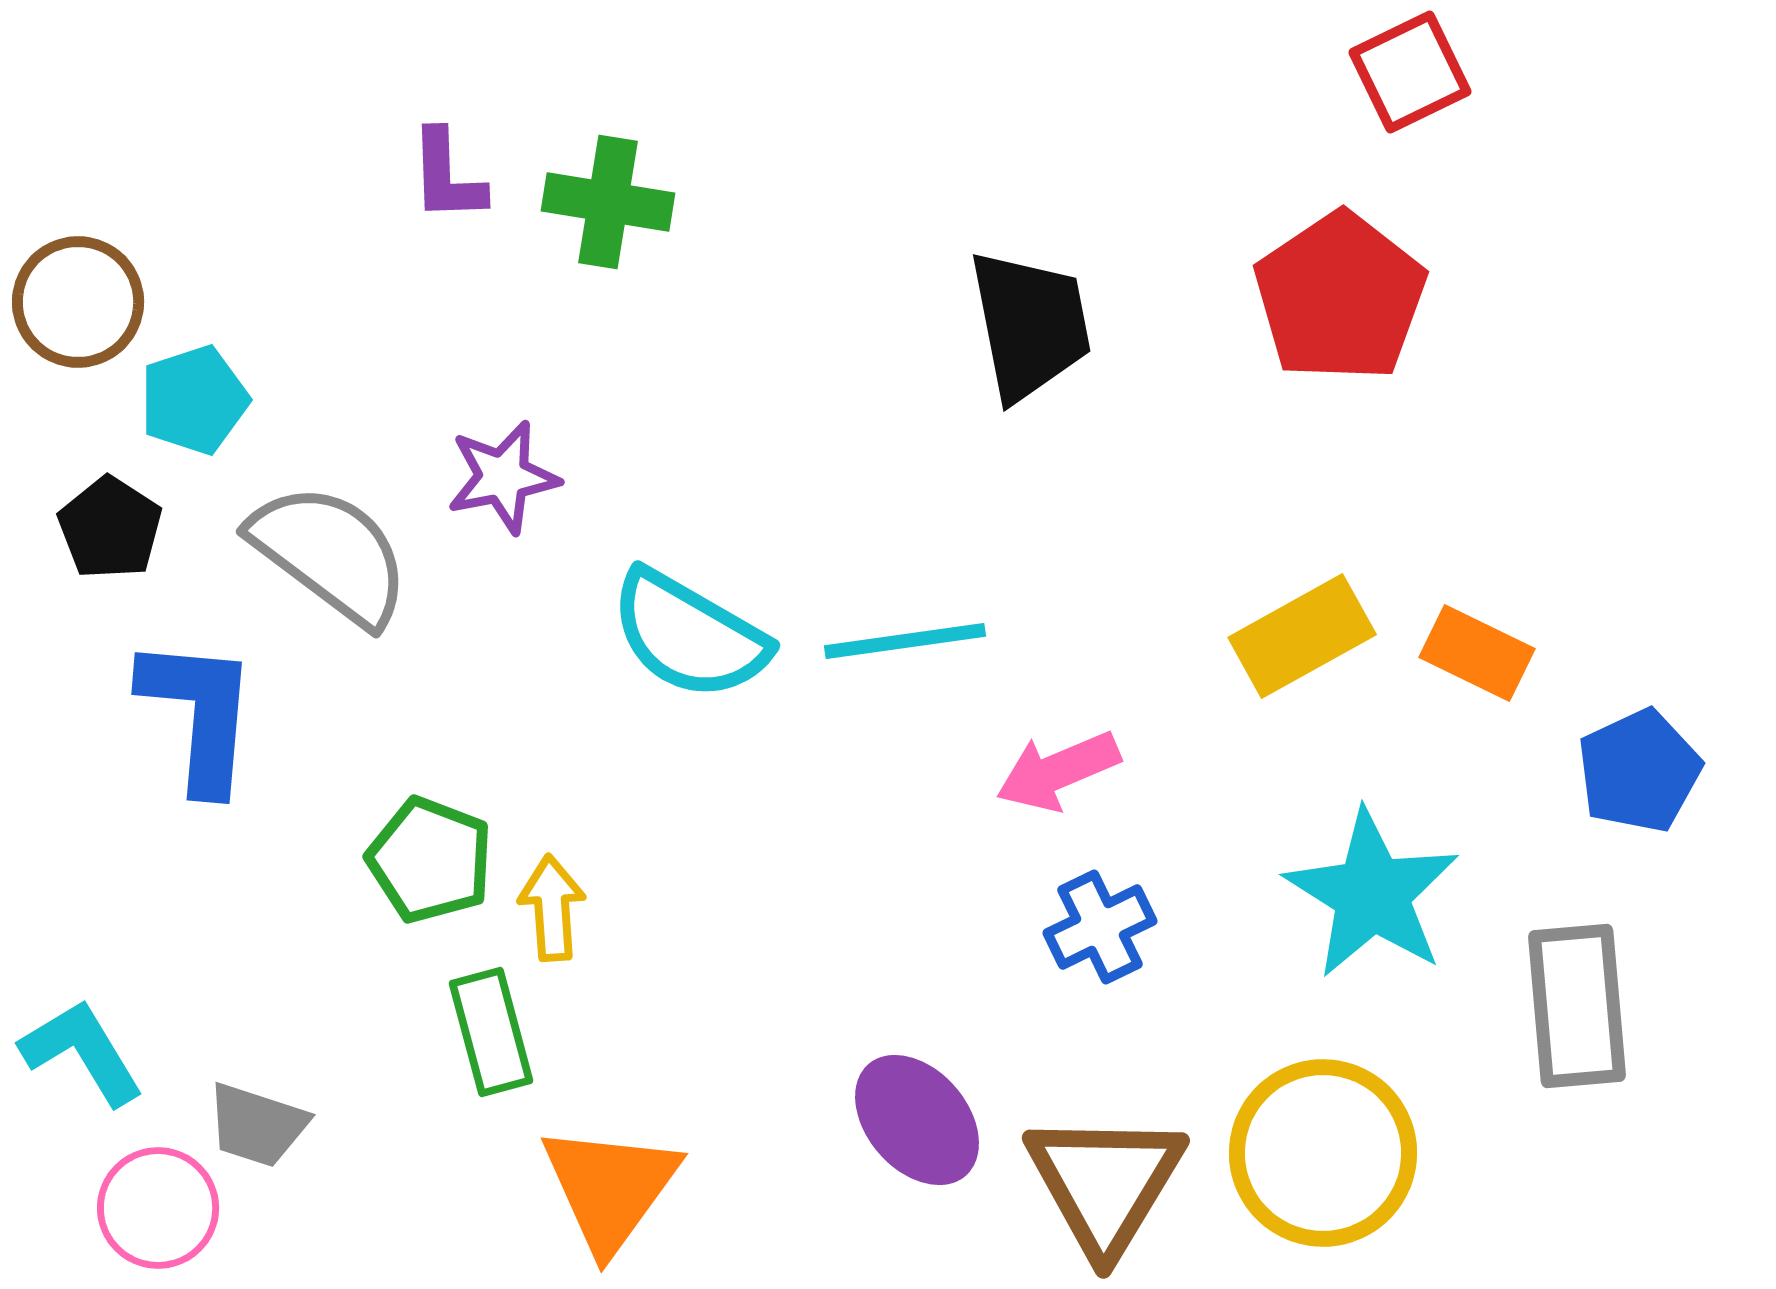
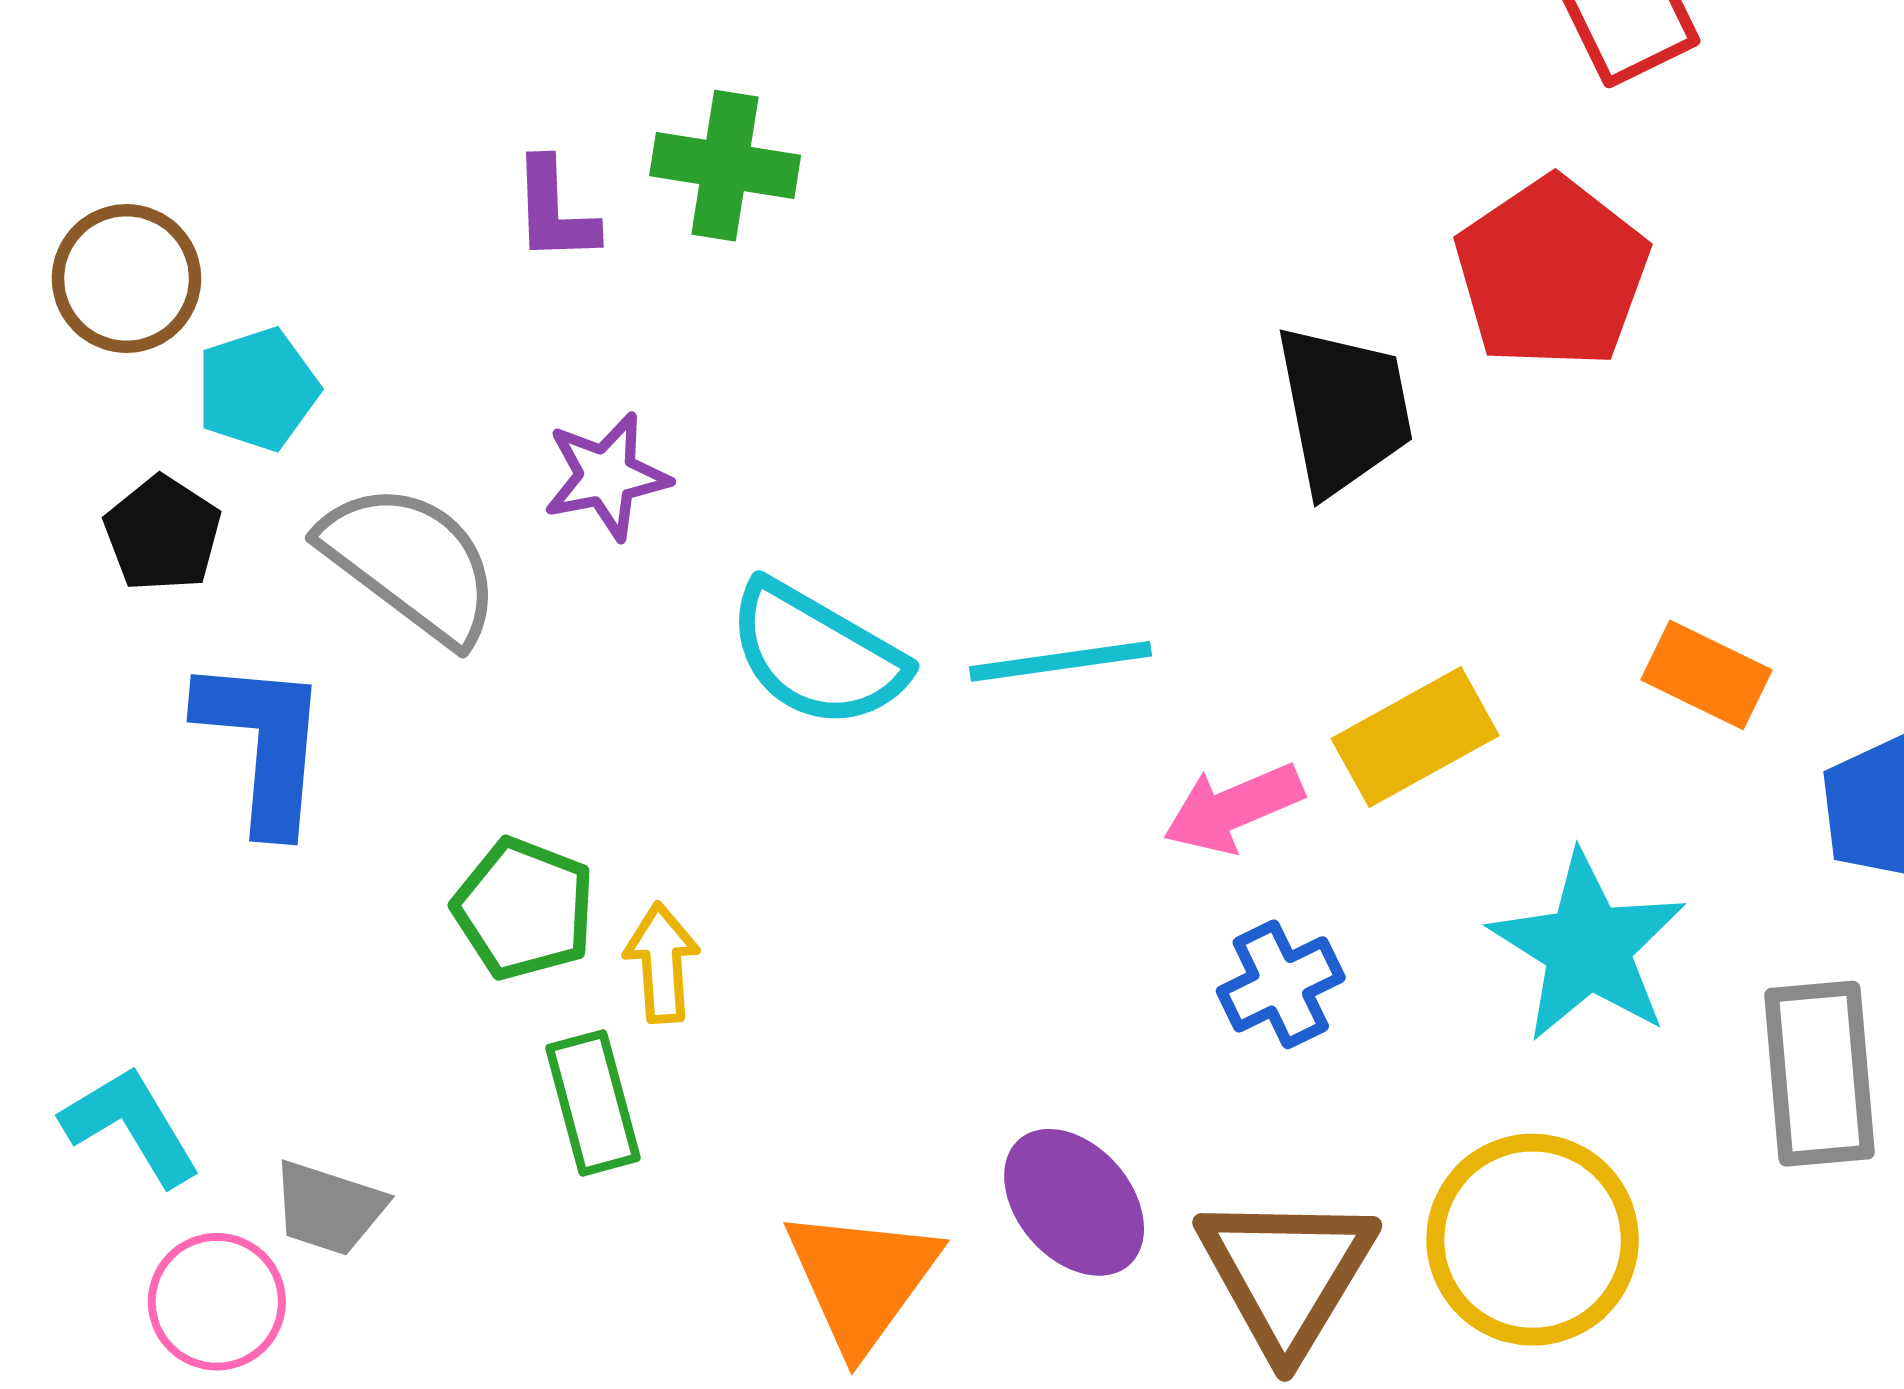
purple L-shape: (447, 176) -> (555, 211), moved
black trapezoid: (1030, 325) -> (1344, 410), moved
yellow rectangle: (1302, 636) -> (1415, 737), moved
orange triangle: (610, 1188) -> (862, 1279), moved

